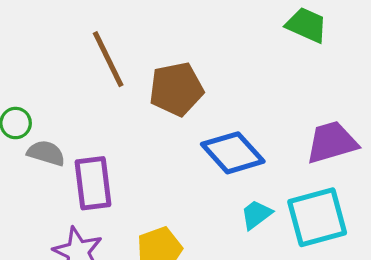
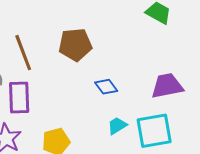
brown line: (108, 59) -> (23, 53), moved
blue diamond: (233, 153) -> (106, 87), size x0.6

